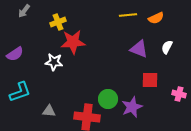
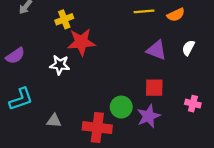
red square: (150, 80) -> (154, 88), moved
pink cross: (179, 94) -> (193, 104), moved

